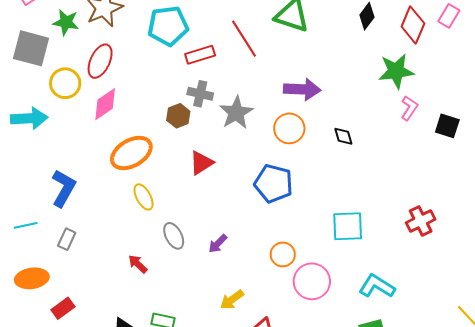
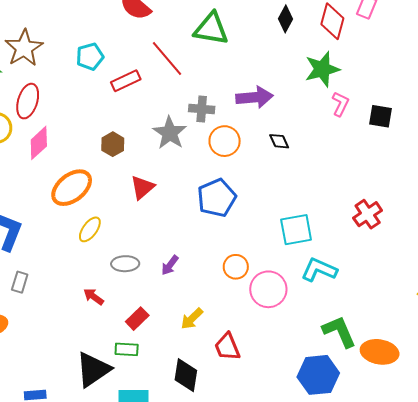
cyan pentagon: (168, 26) -> (90, 57), size x0.7
purple arrow: (302, 89) -> (254, 97), moved
gray cross: (200, 94) -> (202, 109), moved
blue pentagon: (274, 184) -> (217, 198), turned -30
yellow ellipse: (144, 197) -> (90, 229), turned 72
gray ellipse: (174, 236) -> (125, 264), turned -56
cyan L-shape: (377, 286) -> (319, 270), moved
red rectangle: (63, 308) -> (137, 319), moved

